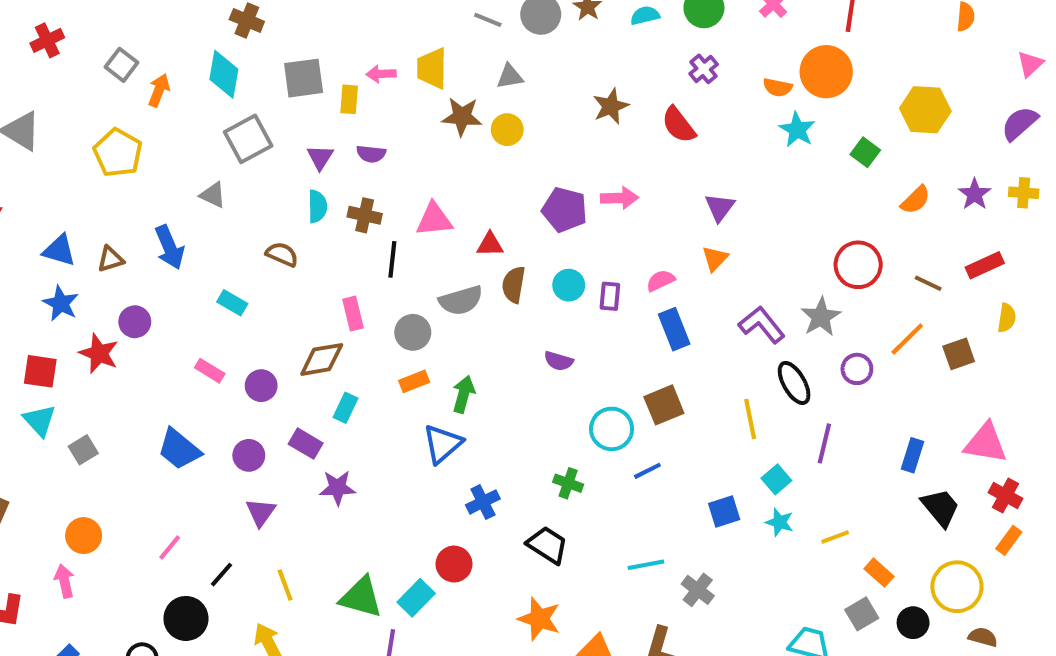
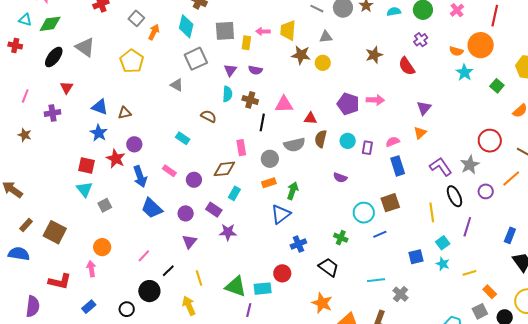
blue arrow: (169, 247) -> (140, 177), moved
cyan rectangle: (416, 598) -> (263, 289), turned 36

